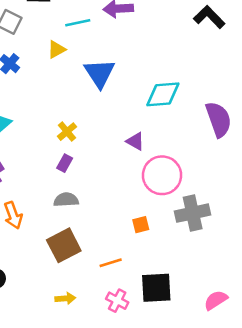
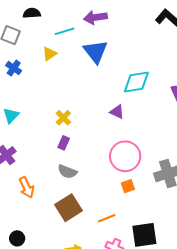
blue triangle: (100, 73) -> (95, 52), moved
purple triangle: (135, 141) -> (117, 112), moved
pink circle: (162, 175) -> (125, 156), moved
gray semicircle: (66, 200) -> (67, 172), turned -150

